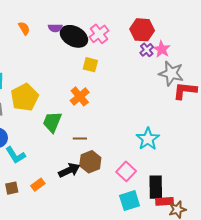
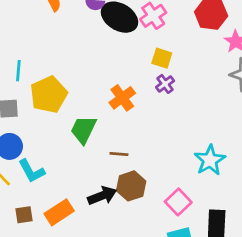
purple cross: (147, 50) -> (165, 84), moved
yellow square: (90, 65) -> (162, 58), moved
orange rectangle: (38, 185) -> (59, 212), size x1.5

